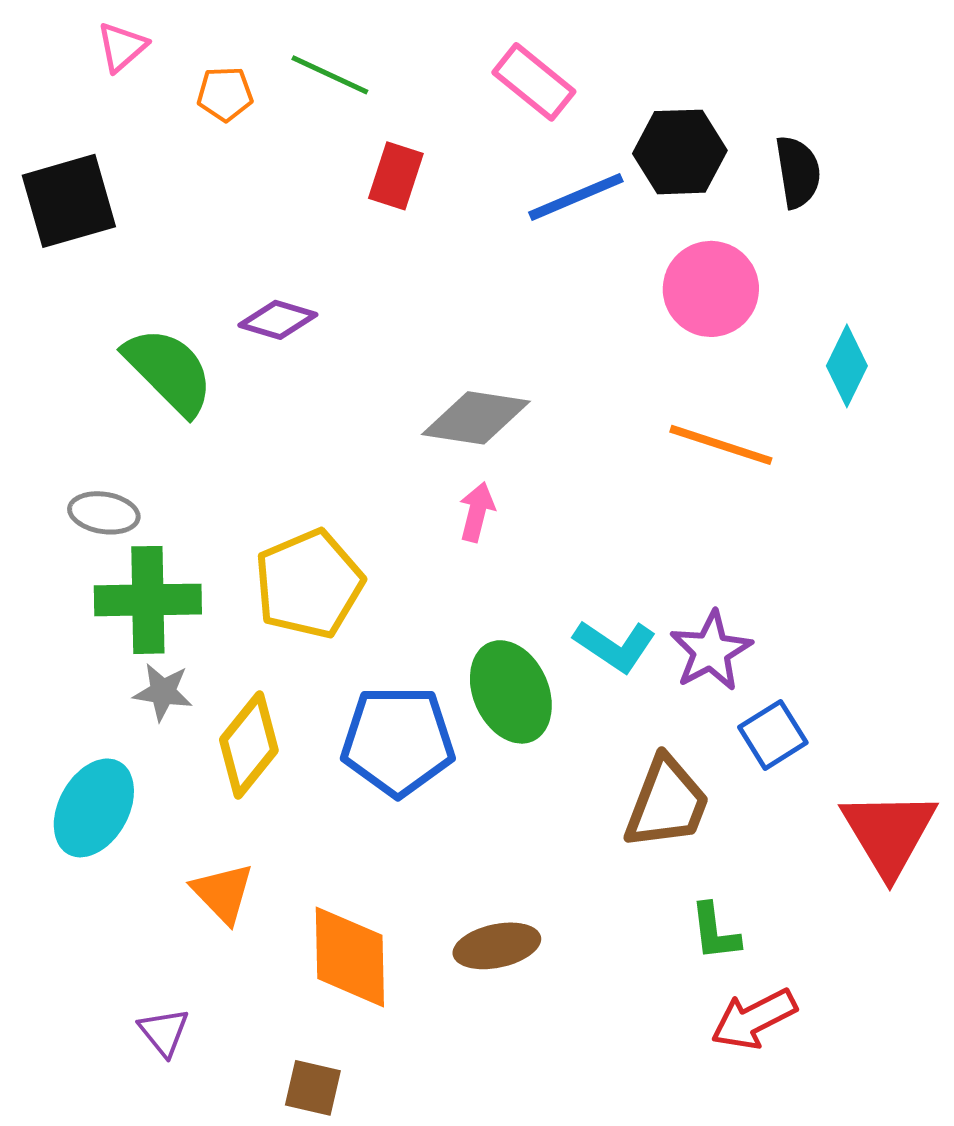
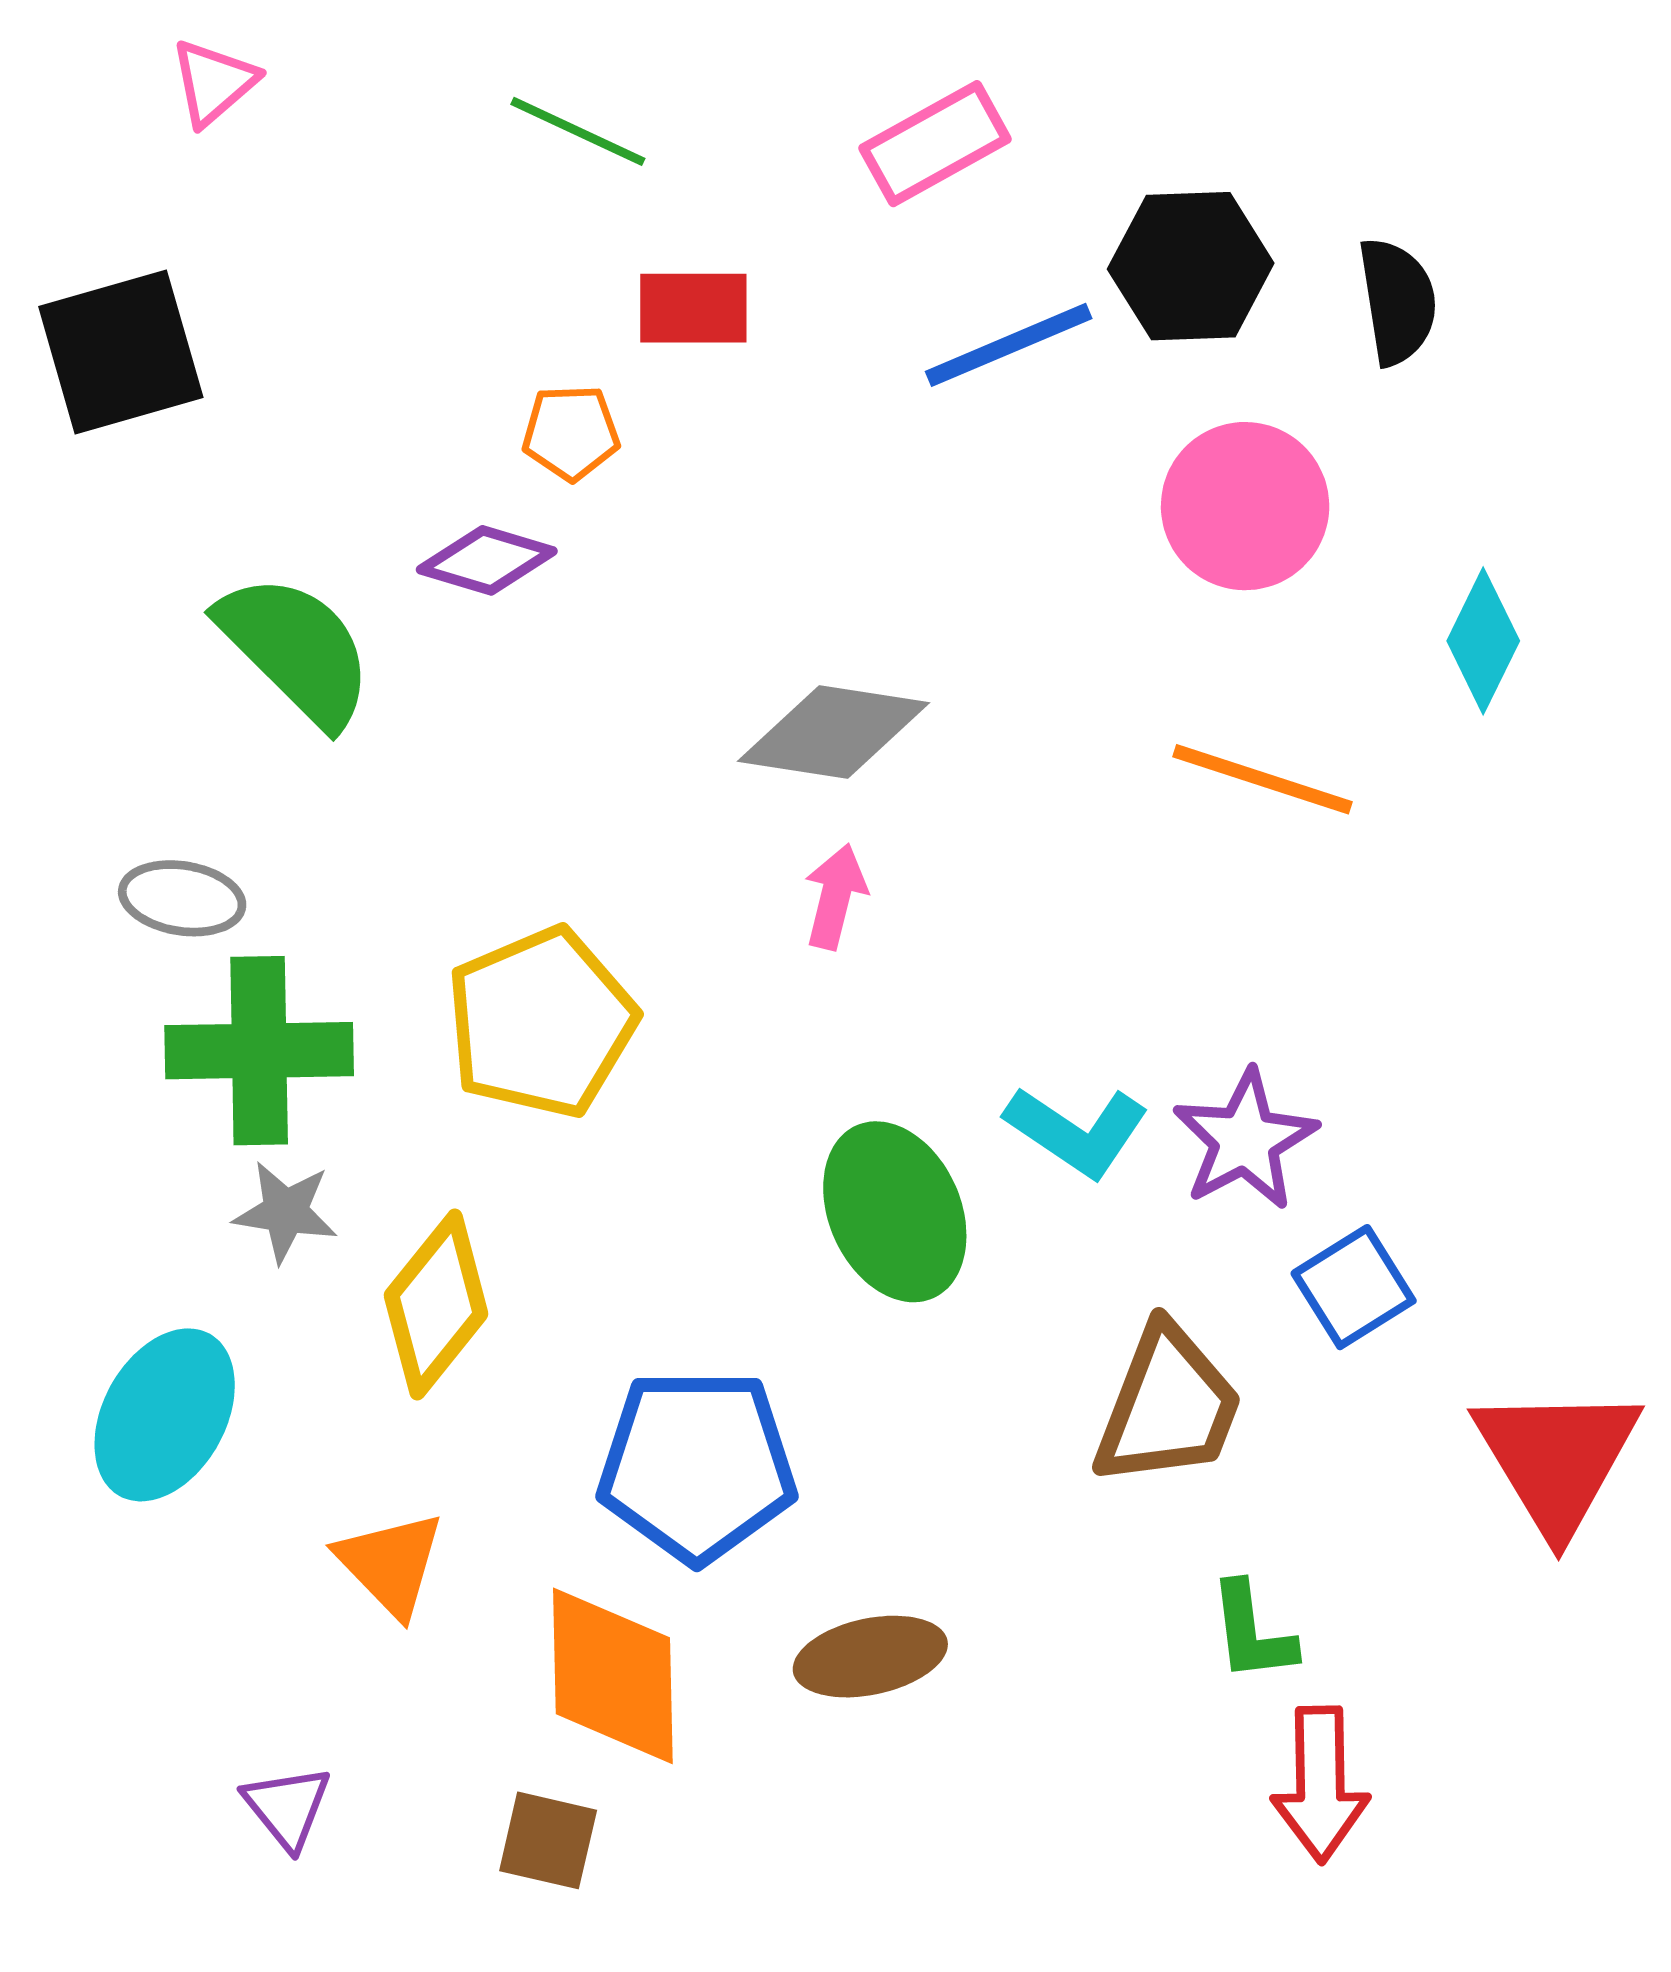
pink rectangle: (534, 82) -> (935, 144), turned -68
orange pentagon: (225, 94) -> (571, 433), moved
red rectangle: (396, 176) -> (693, 308), turned 72
blue pentagon: (398, 741) -> (697, 1466), moved
red arrow: (754, 1019) -> (1320, 1784), turned -64
brown square: (313, 1088) -> (548, 1840), moved

